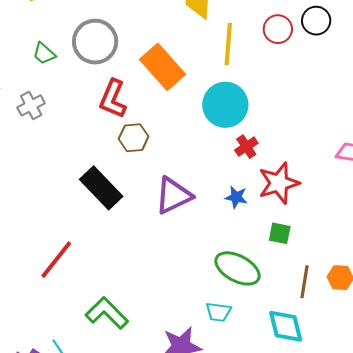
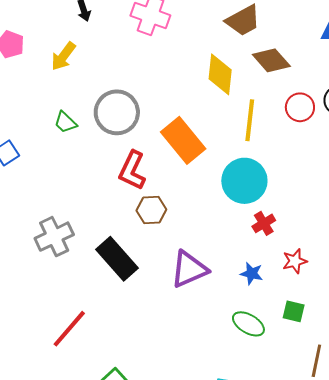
gray cross: (31, 105) -> (54, 237), moved, size x1.4
red star: (279, 183) -> (295, 261), size x0.6
green ellipse: (238, 268) -> (248, 324), moved, size x0.7

